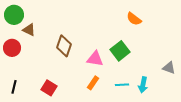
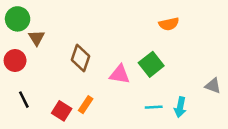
orange semicircle: (134, 19) -> (169, 24), turned -49
brown triangle: (29, 30) -> (36, 38), turned 32
orange rectangle: (93, 83) -> (86, 105), moved
black line: (14, 87) -> (24, 100), moved, turned -40

